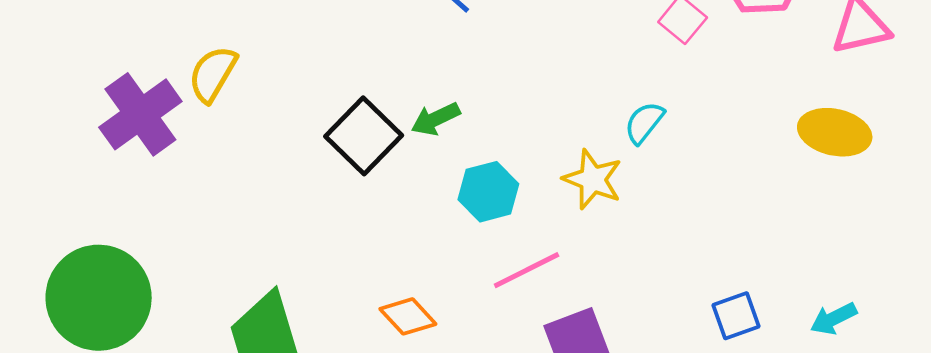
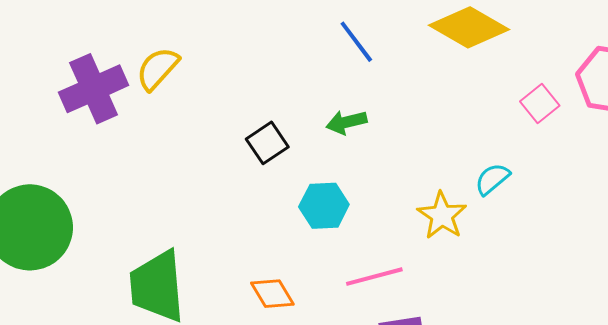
green arrow: (436, 119) -> (346, 122), moved
black square: (364, 136) -> (267, 143), size x0.7
cyan hexagon: (488, 192) -> (324, 206), moved

